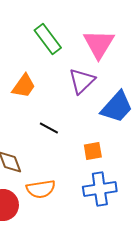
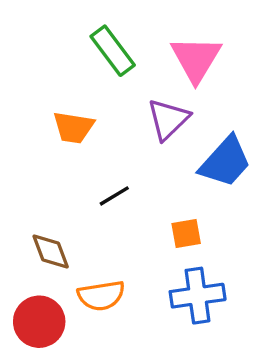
orange trapezoid: (24, 86) -> (73, 127), turned 64
black line: (49, 128) -> (114, 196), turned -60

